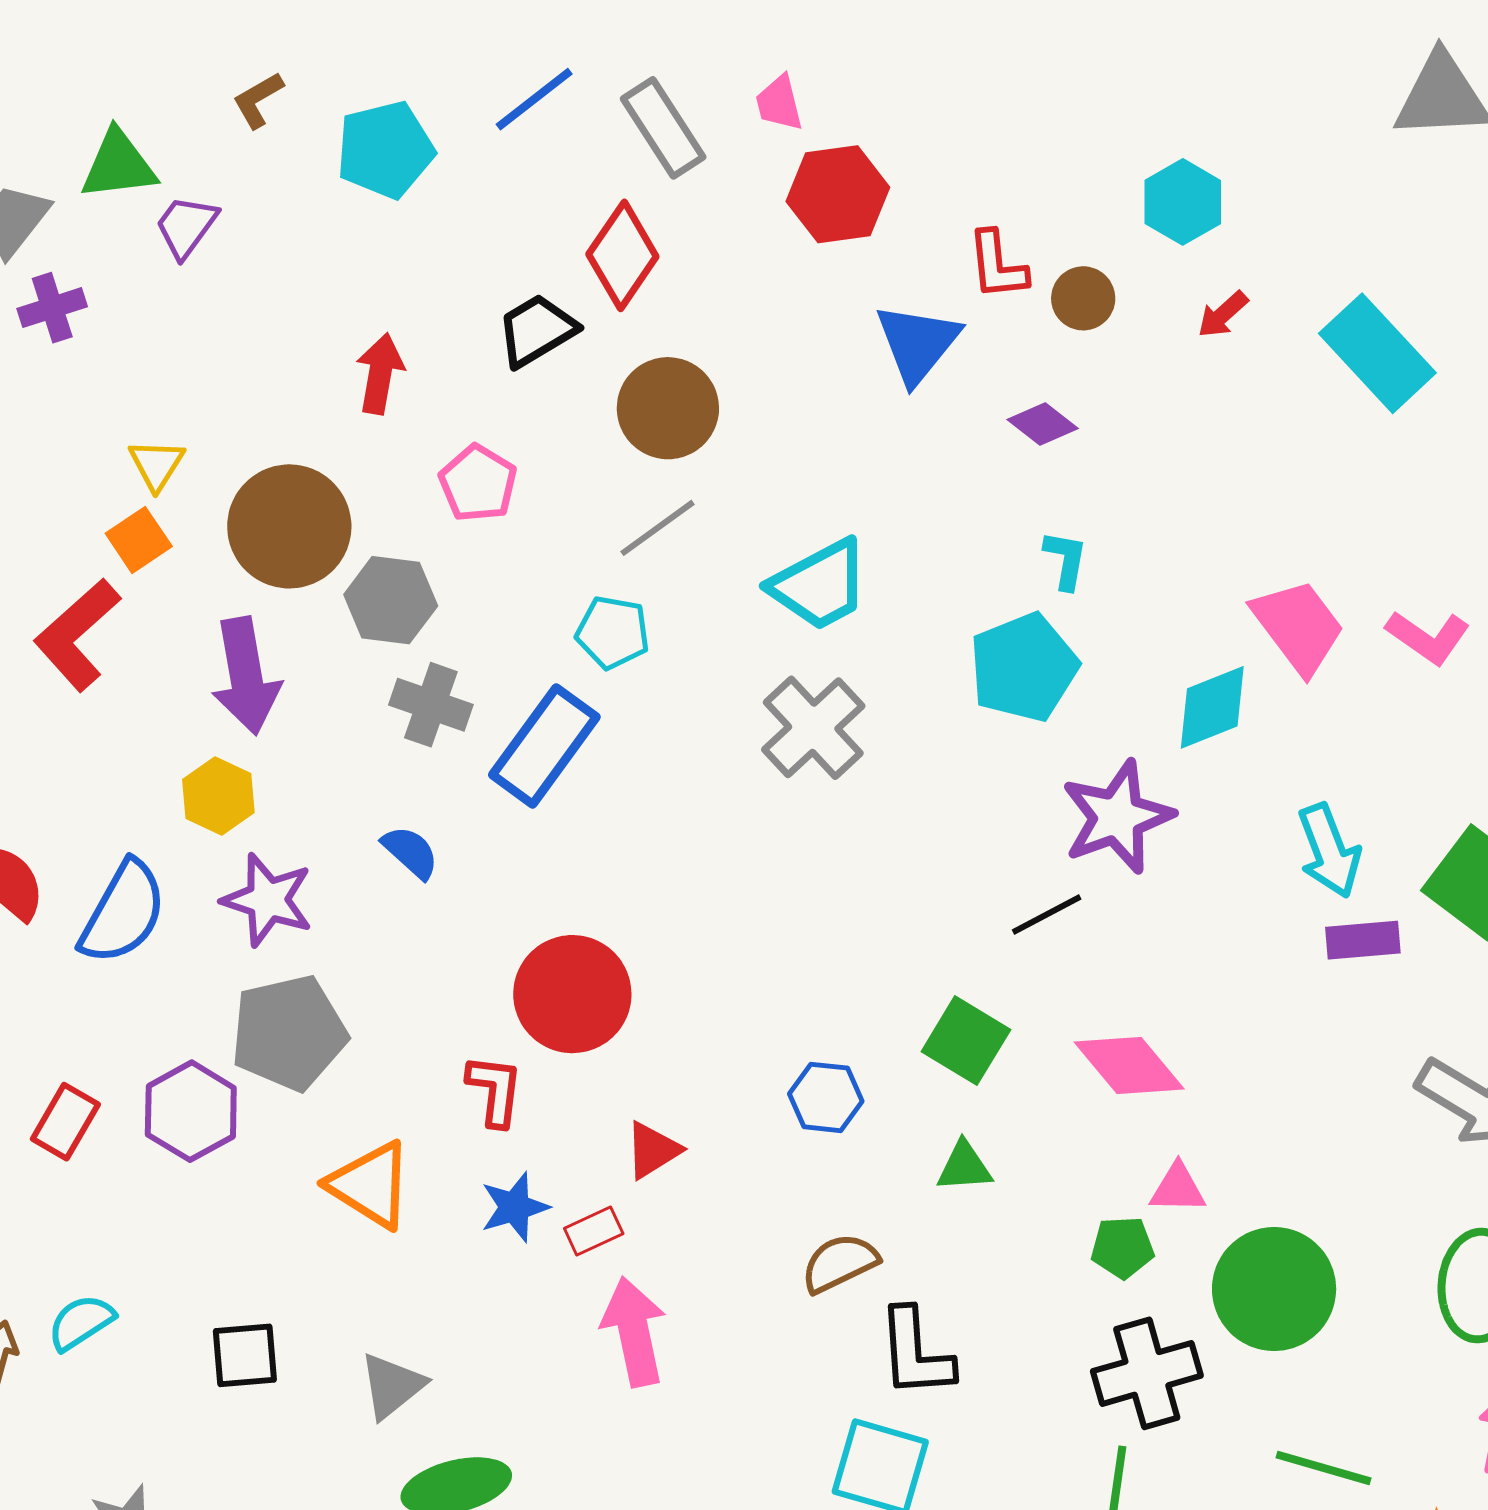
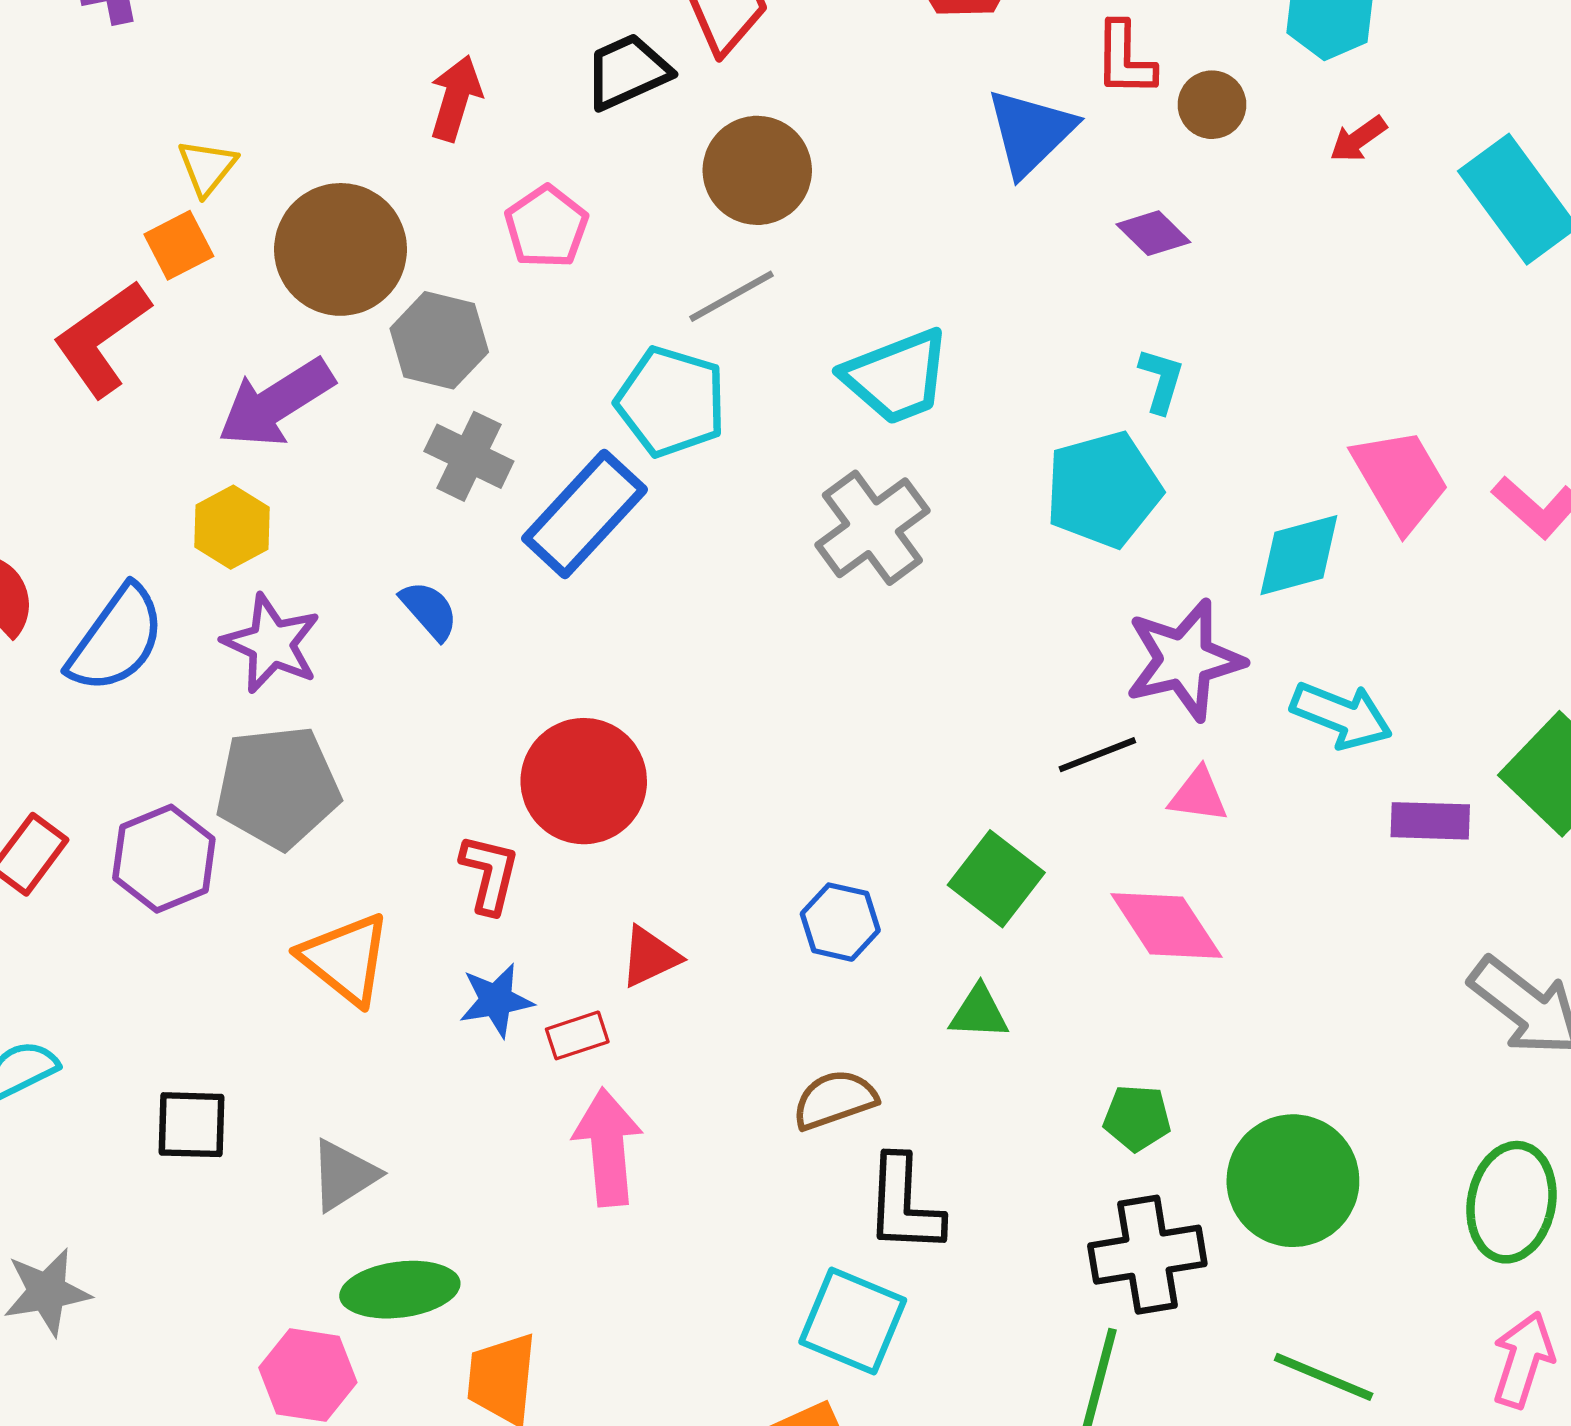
cyan pentagon: (613, 632) -> (671, 402), size x1.4
purple arrow: (246, 676) -> (276, 403), turned 61
cyan arrow: (1329, 851) -> (1341, 715), moved, turned -54
pink triangle: (1178, 1188) -> (1198, 795), moved

